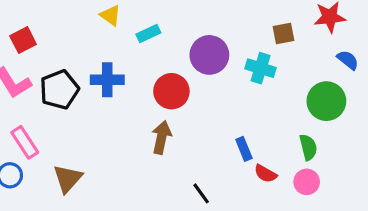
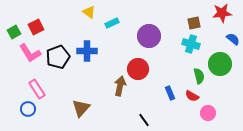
cyan cross: (260, 68) -> (191, 44), moved
red circle: (171, 91) -> (138, 69), moved
green semicircle: (308, 147) -> (199, 76), moved
red semicircle: (265, 174) -> (192, 96), moved
brown triangle: (68, 179) -> (81, 108), moved

